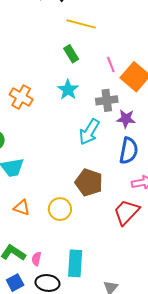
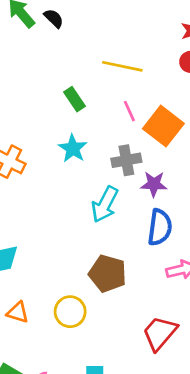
yellow line: (81, 24) -> (122, 66), moved
red trapezoid: (126, 212) -> (160, 333), moved

